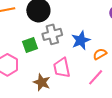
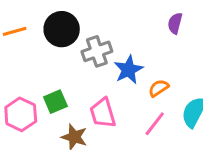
gray cross: (52, 34) -> (97, 51), moved
green square: (30, 45) -> (55, 102), moved

